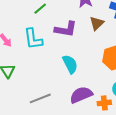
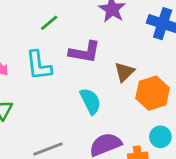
brown triangle: (97, 23) -> (124, 72), moved

